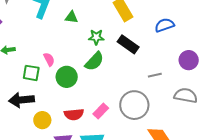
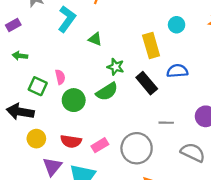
blue semicircle: (164, 25) -> (177, 71), moved

